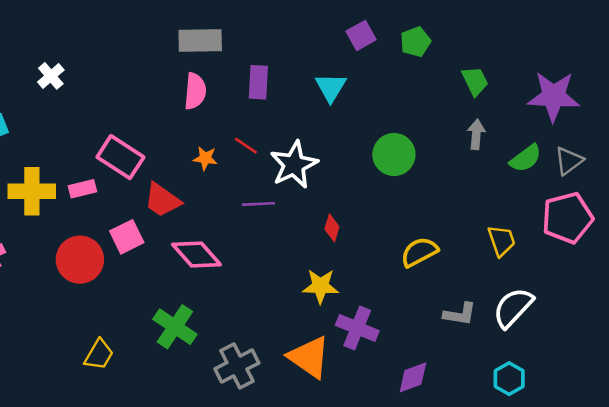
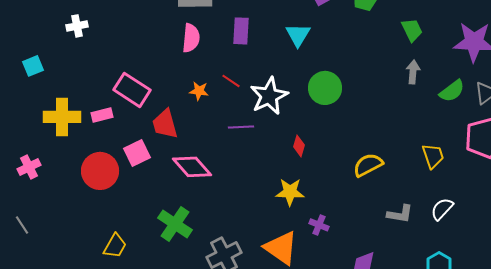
white cross: (51, 76) -> (77, 26), turned 30
green circle: (394, 154) -> (325, 88), moved
red trapezoid: (162, 200) -> (165, 124), turned 40
white semicircle: (513, 308) -> (442, 209), size x0.7
purple cross: (357, 328) -> (319, 225), size x0.6

